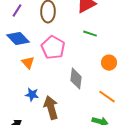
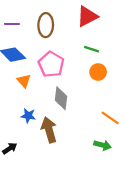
purple line: (17, 11) -> (12, 24), turned 56
orange circle: (109, 63) -> (98, 72), moved
gray diamond: (76, 79) -> (61, 98), moved

